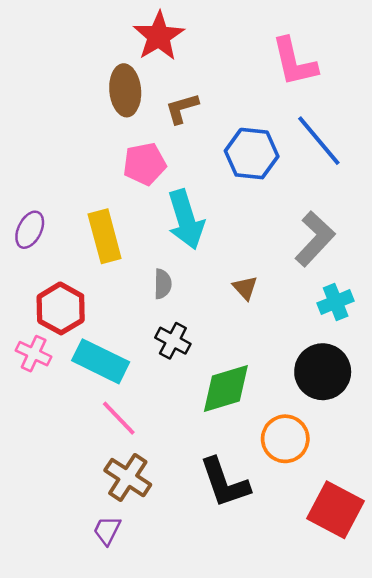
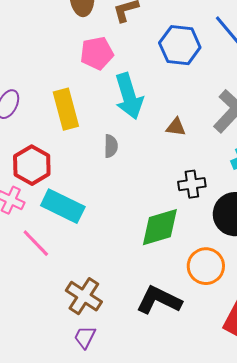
brown triangle: (245, 288) -> (176, 127), moved, turned -40
black cross: (173, 341) -> (192, 184), moved, turned -36
pink line: (119, 418) -> (36, 243), moved
black L-shape: (225, 483) -> (159, 300), turned 135
purple trapezoid: (107, 530) -> (85, 337), moved

